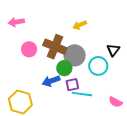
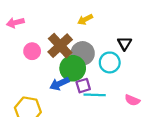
brown cross: (55, 47) -> (60, 46), turned 30
green circle: (64, 68) -> (73, 68), size x1.5

